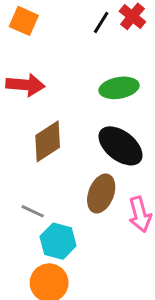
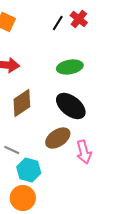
brown ellipse: (101, 194) -> (58, 138), turned 35

